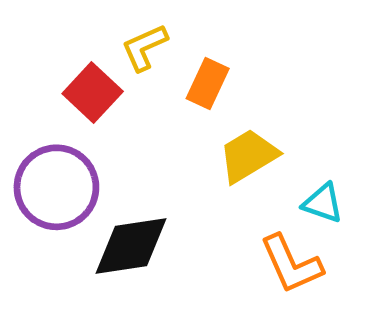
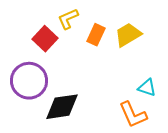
yellow trapezoid: (248, 156) -> (128, 35), moved

